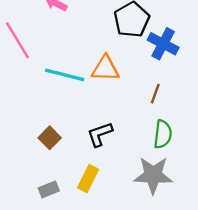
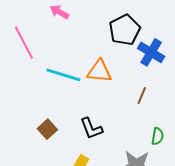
black L-shape: (100, 134) -> (91, 128), turned -95
green semicircle: (163, 134) -> (158, 136), moved, size x0.7

